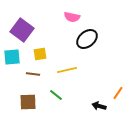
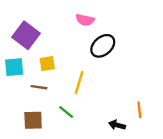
yellow line: (67, 70) -> (79, 82), turned -60
orange line: (118, 93) -> (139, 110), turned -40

